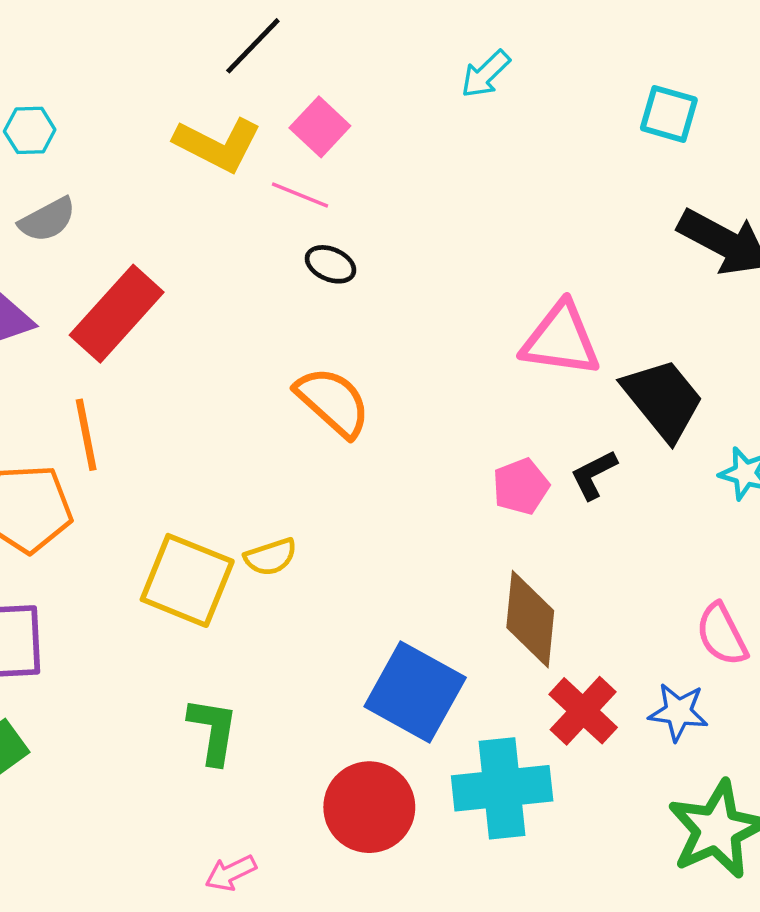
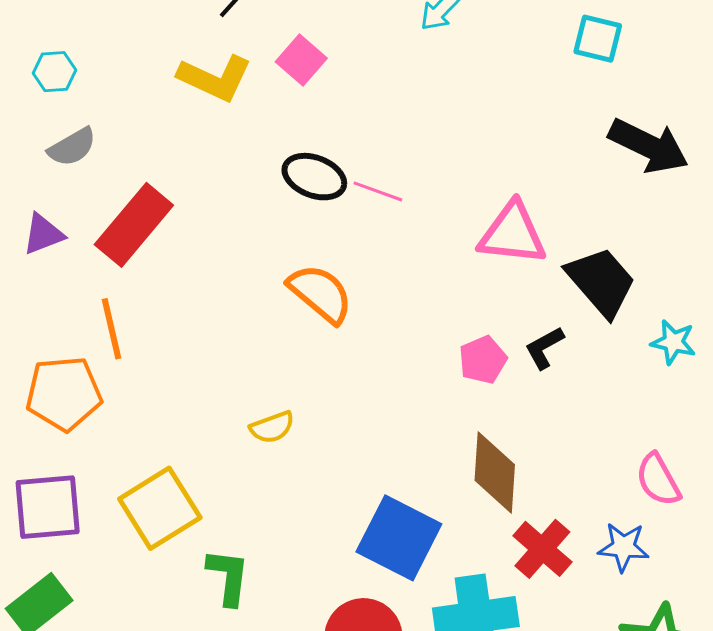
pink line: (300, 195) -> (378, 191), moved
black ellipse: (331, 264) -> (314, 177), size x1.5
yellow square: (187, 580) -> (160, 508), moved, turned 38

